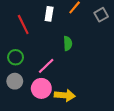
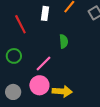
gray circle: (15, 81) -> (13, 92), moved

